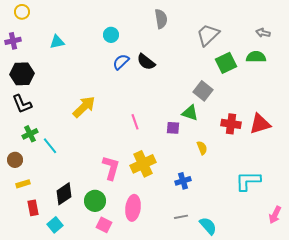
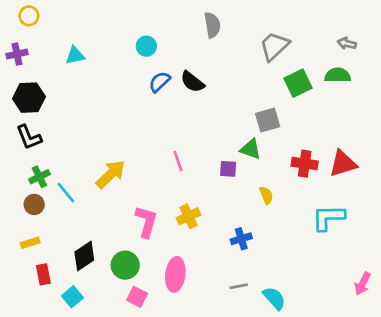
gray square: (203, 91) -> (268, 120), turned 36
yellow arrow: (84, 107) -> (111, 174), moved
brown circle: (15, 160) -> (34, 204), moved
yellow cross: (143, 164) -> (189, 216), size x0.7
cyan L-shape: (248, 181) -> (328, 218), moved

